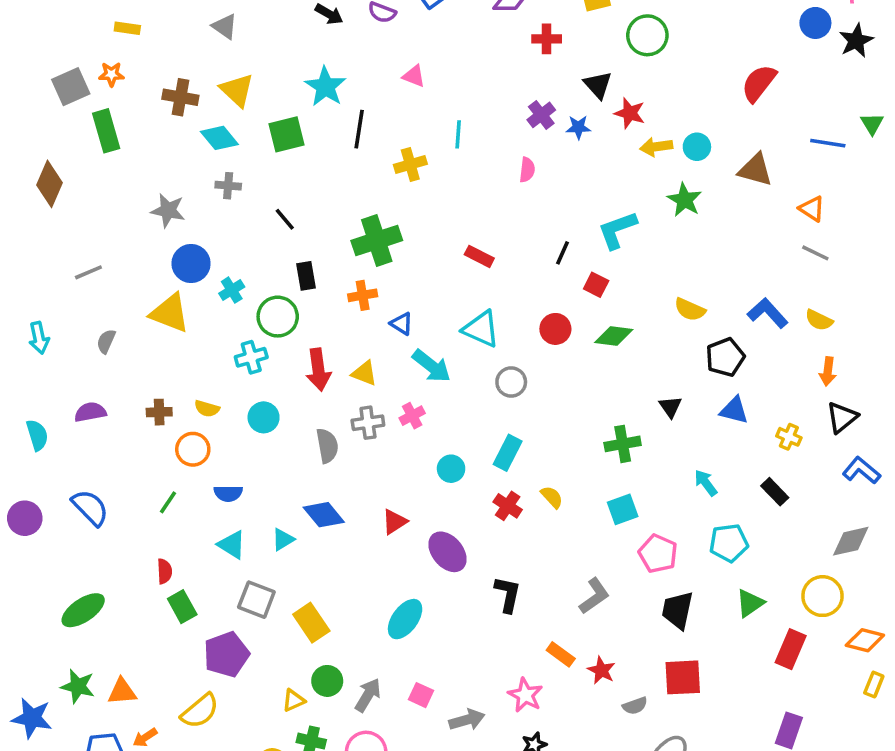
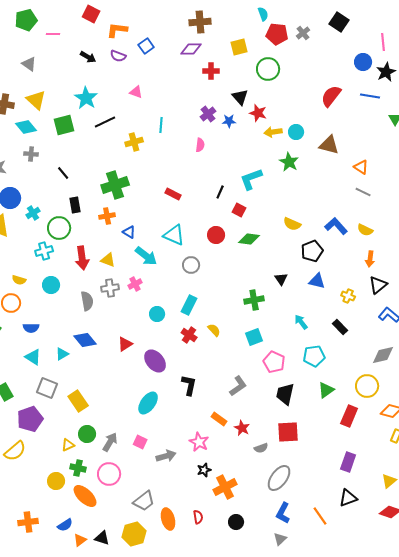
black line: (359, 129) -> (105, 122), turned 55
blue line: (828, 143) -> (370, 96), moved
cyan ellipse: (405, 619) -> (148, 403), moved

